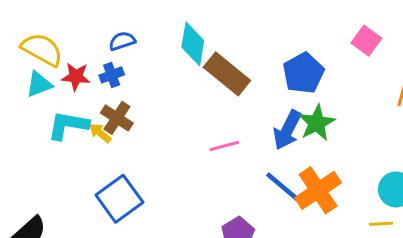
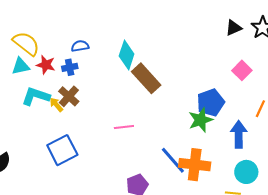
blue pentagon: (303, 73) -> (211, 103), moved
blue arrow: (287, 130) -> (239, 134), moved, turned 144
pink line: (224, 146) -> (124, 127), moved
orange cross: (318, 190) -> (195, 165), turned 32

